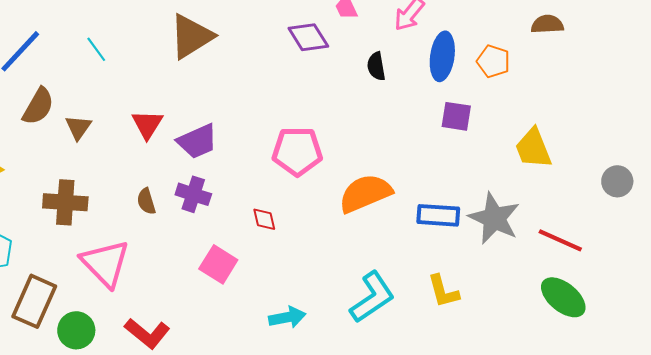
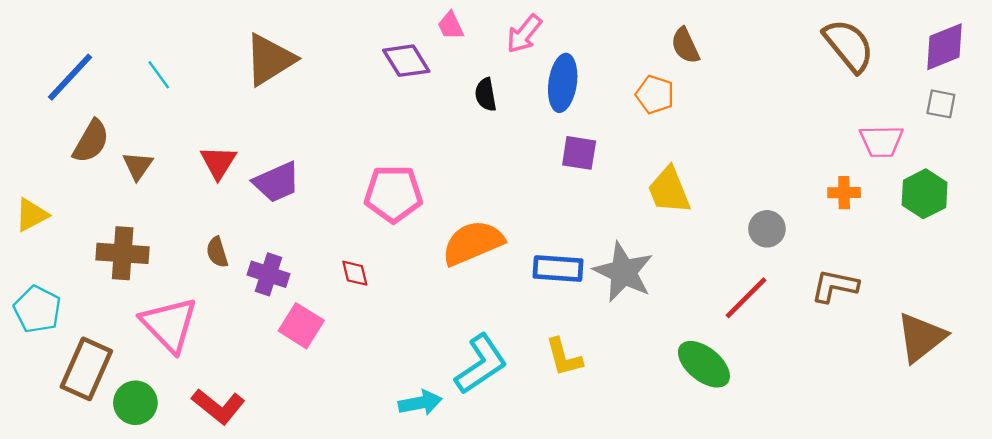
brown semicircle: (547, 24) -> (685, 46), turned -112
orange pentagon: (493, 61) -> (655, 95), moved
purple cross: (193, 194) -> (268, 274), moved
red line: (560, 240) -> (746, 298), moved, turned -69
cyan arrow: (287, 317) -> (420, 403), moved

